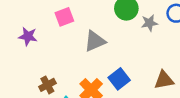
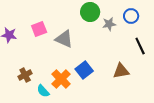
pink square: (64, 17) -> (39, 29), moved
gray triangle: (95, 41) -> (64, 39), turned 48

